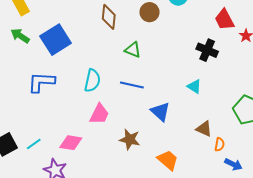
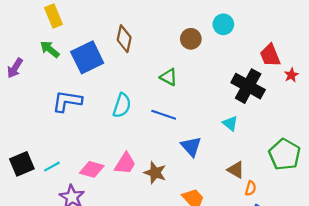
brown diamond: (109, 17) -> (124, 39), moved
black cross: (207, 50) -> (248, 86), size x1.4
pink trapezoid: (99, 114) -> (125, 164), moved

